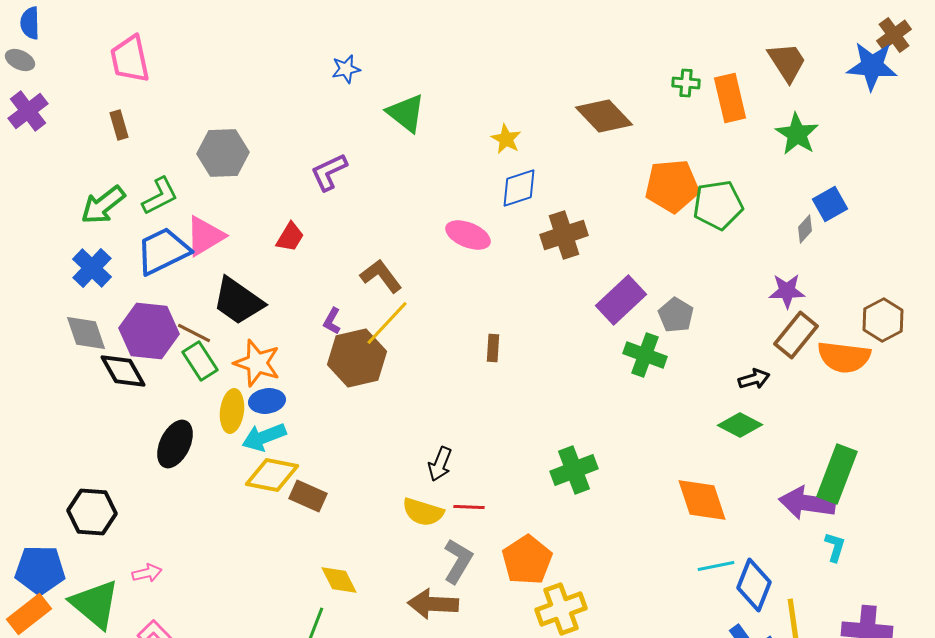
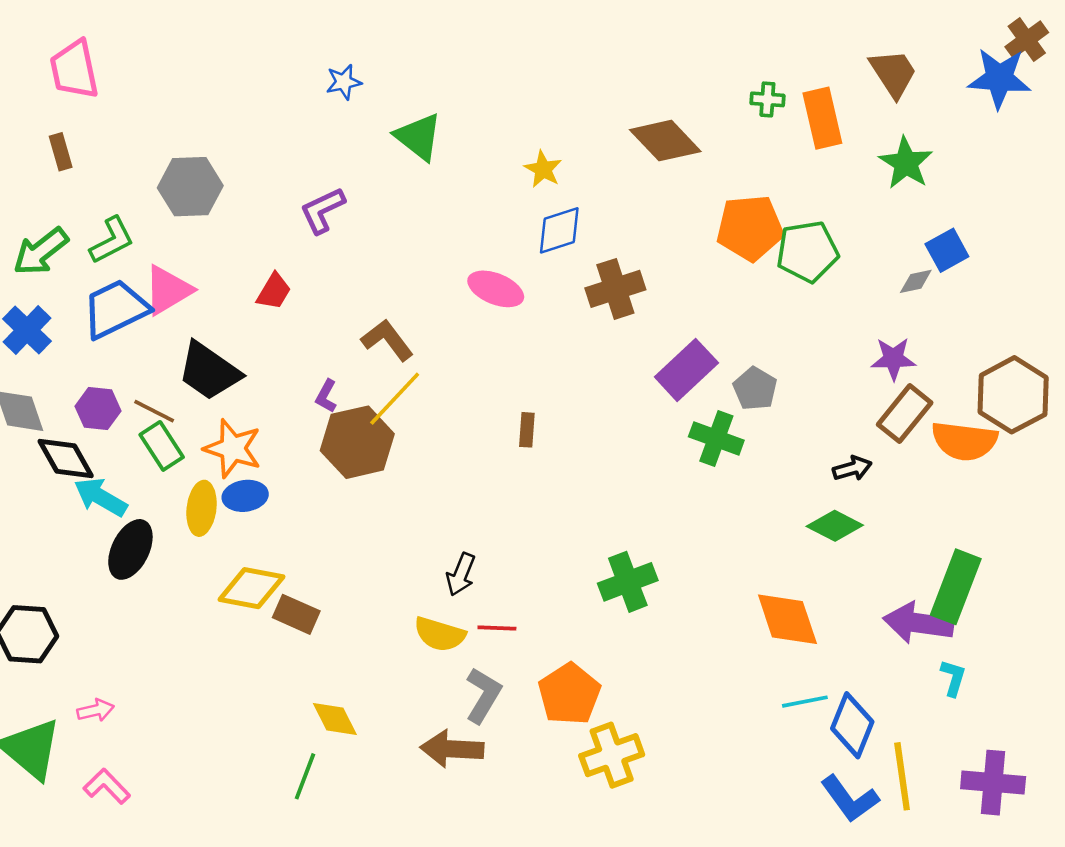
gray diamond: (805, 229) -> (916, 281), turned 36
brown hexagon: (883, 320) -> (1013, 395), size x1.4
purple hexagon: (149, 331) -> (98, 409), size x0.6
cyan arrow: (264, 437) -> (101, 497), moved, turned 51

